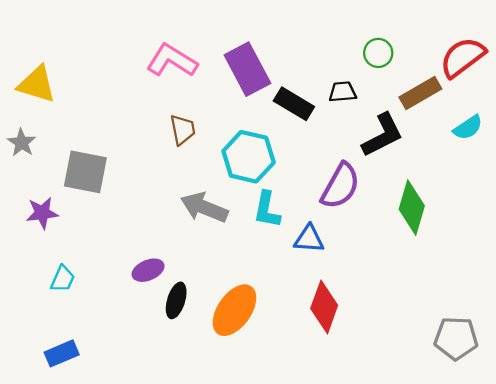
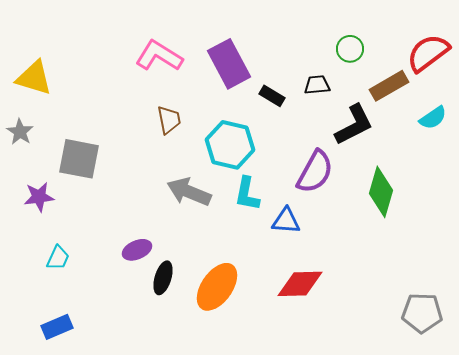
black rectangle: (294, 104) -> (272, 96), size x0.7
red diamond: (324, 307) -> (300, 284), turned 69

